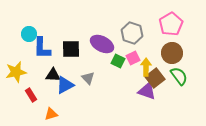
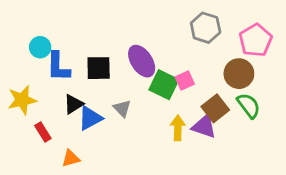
pink pentagon: (171, 24) -> (256, 40), moved
gray hexagon: (132, 33) -> (206, 28), moved
purple ellipse: (102, 44) -> (142, 61), turned 30
green square: (118, 61) -> (164, 85), size x1.5
yellow arrow: (146, 67) -> (178, 128), moved
black triangle: (53, 75) -> (73, 104), turned -35

